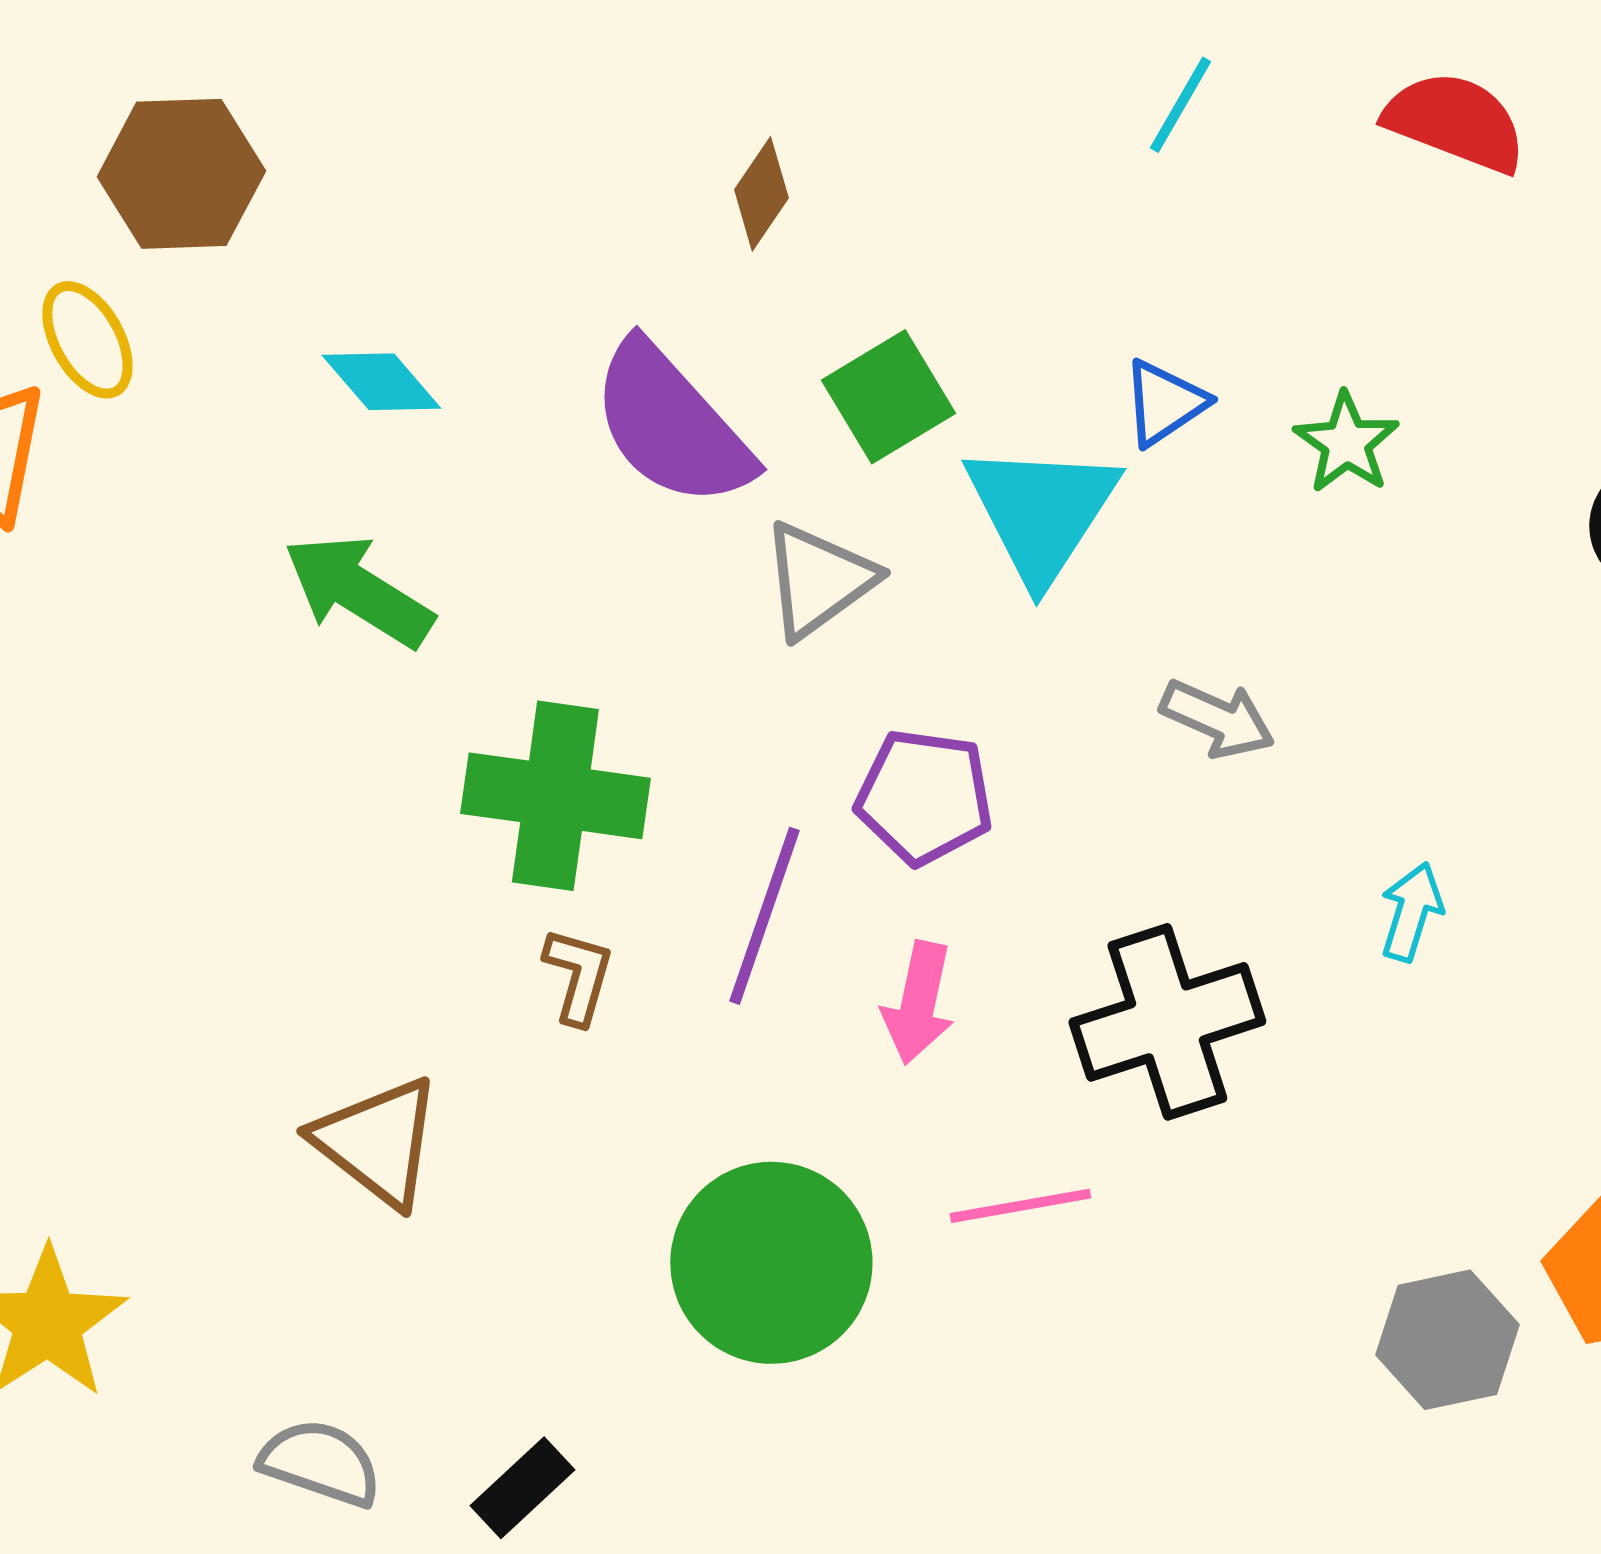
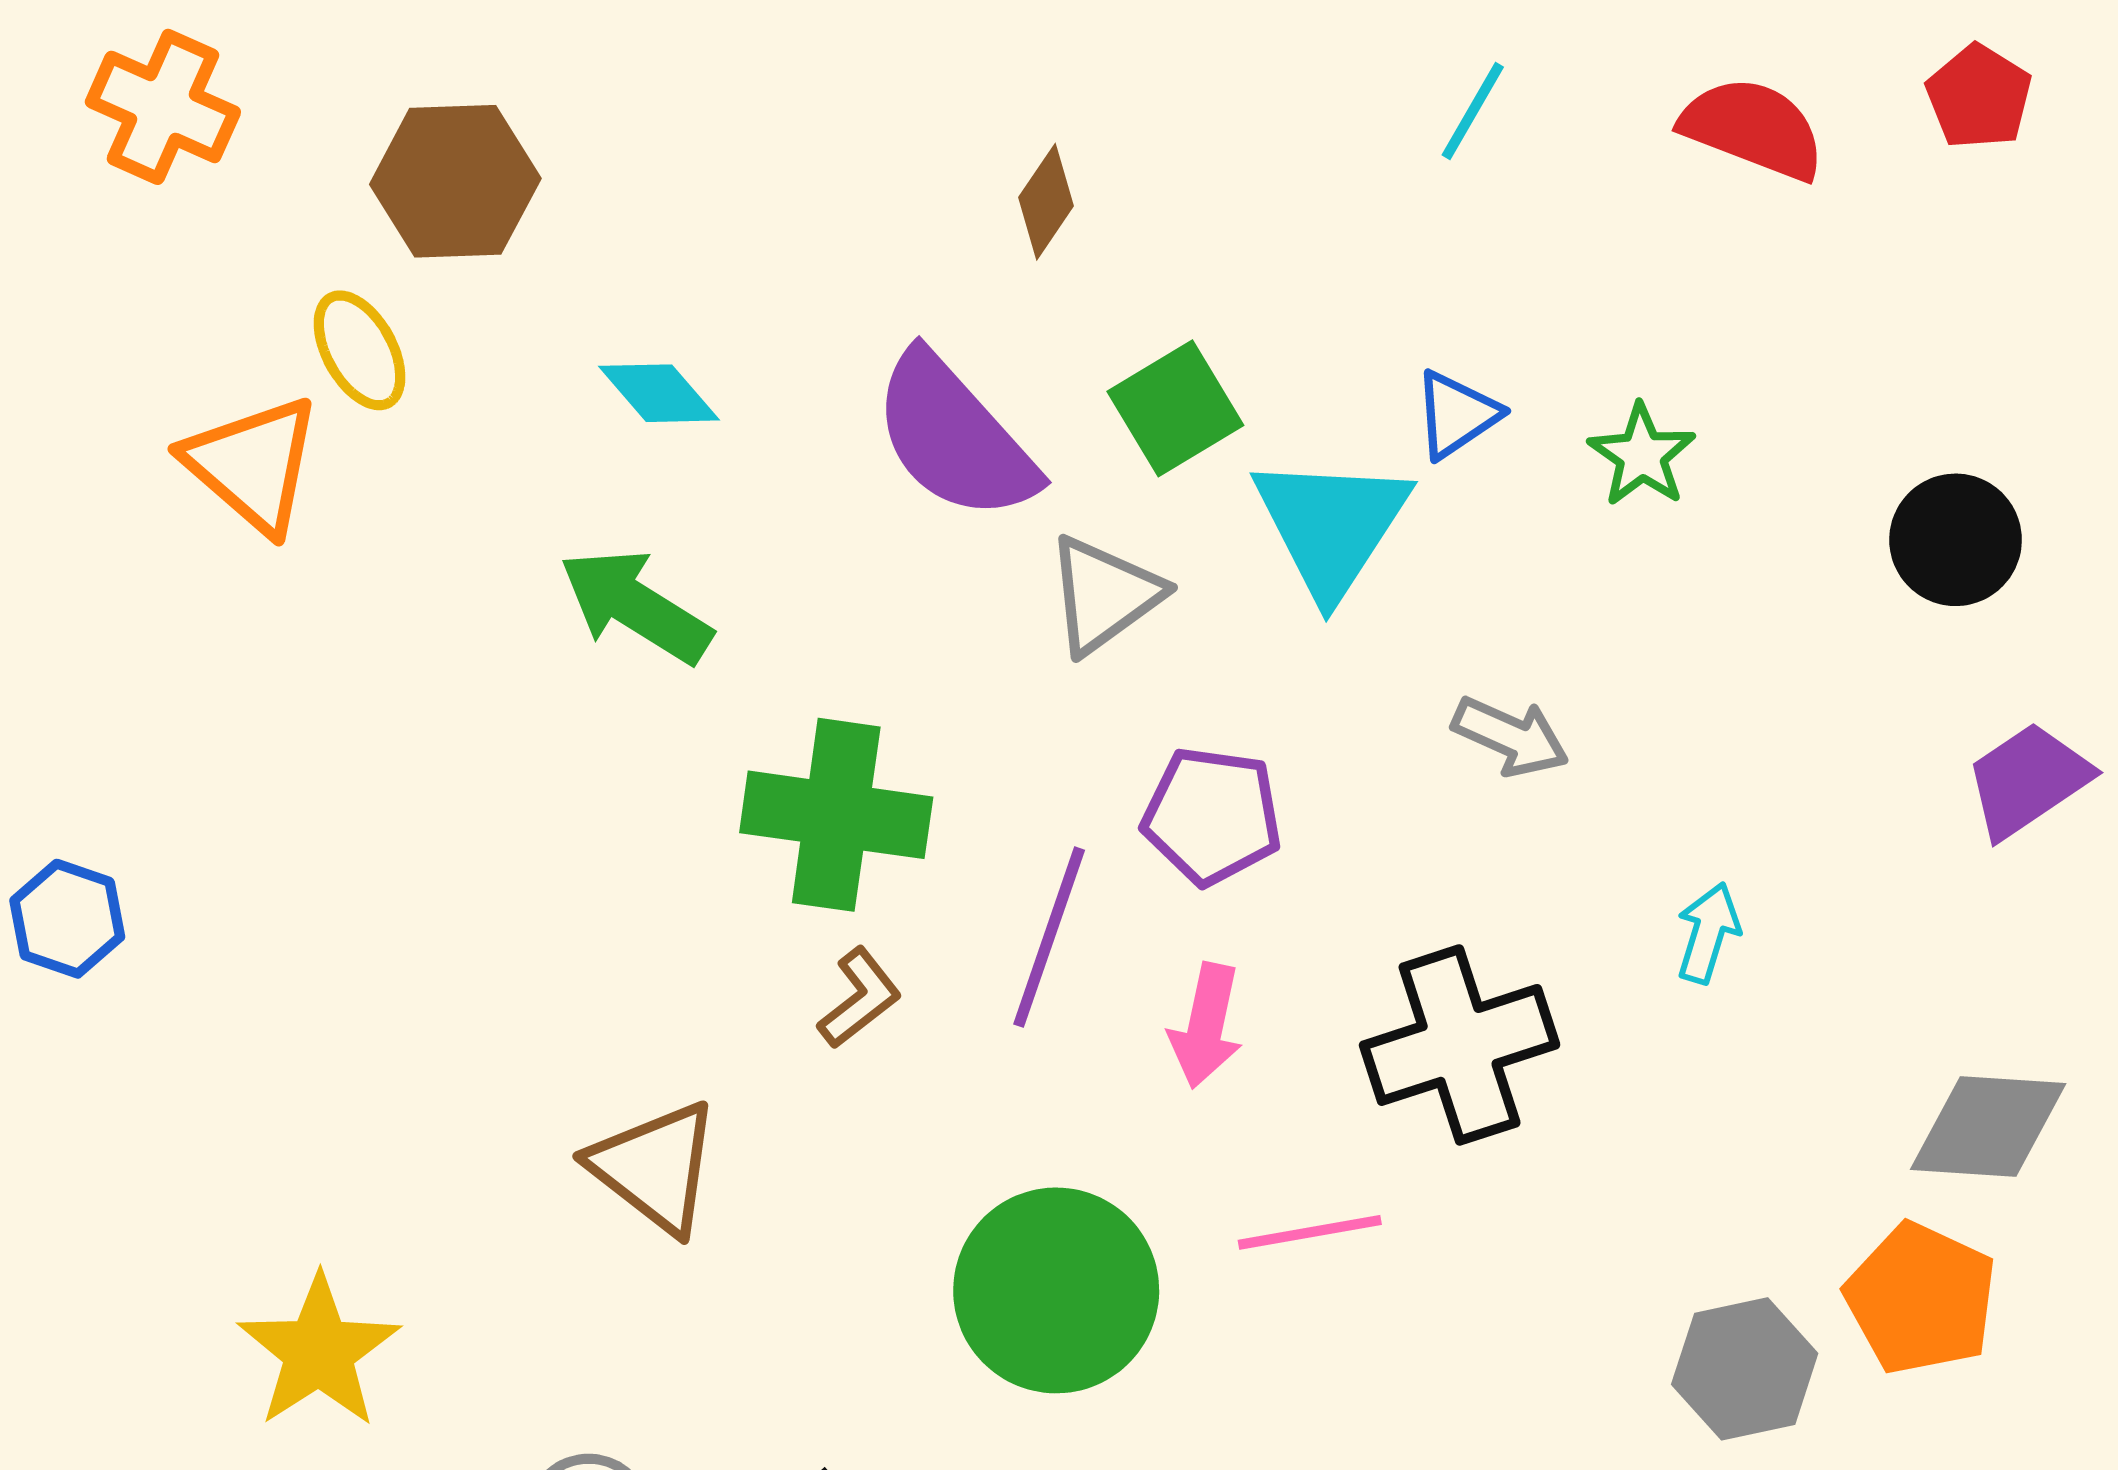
brown L-shape: (578, 976) -> (860, 998), turned 36

